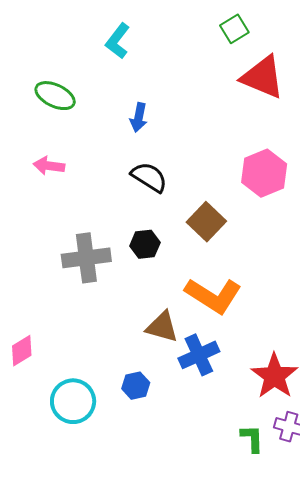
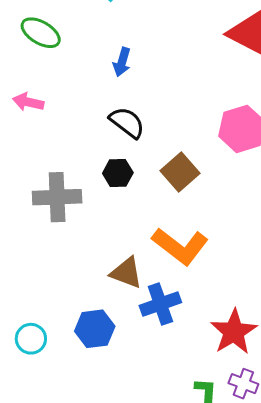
black hexagon: (145, 244) -> (118, 173), moved
blue hexagon: (136, 386) -> (95, 329), size x1.4
cyan circle: (73, 401) -> (31, 339), size x0.7

